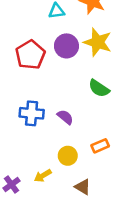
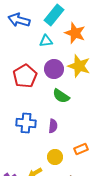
green semicircle: (99, 88) -> (61, 96), moved
purple semicircle: (65, 117) -> (53, 126), turned 56

